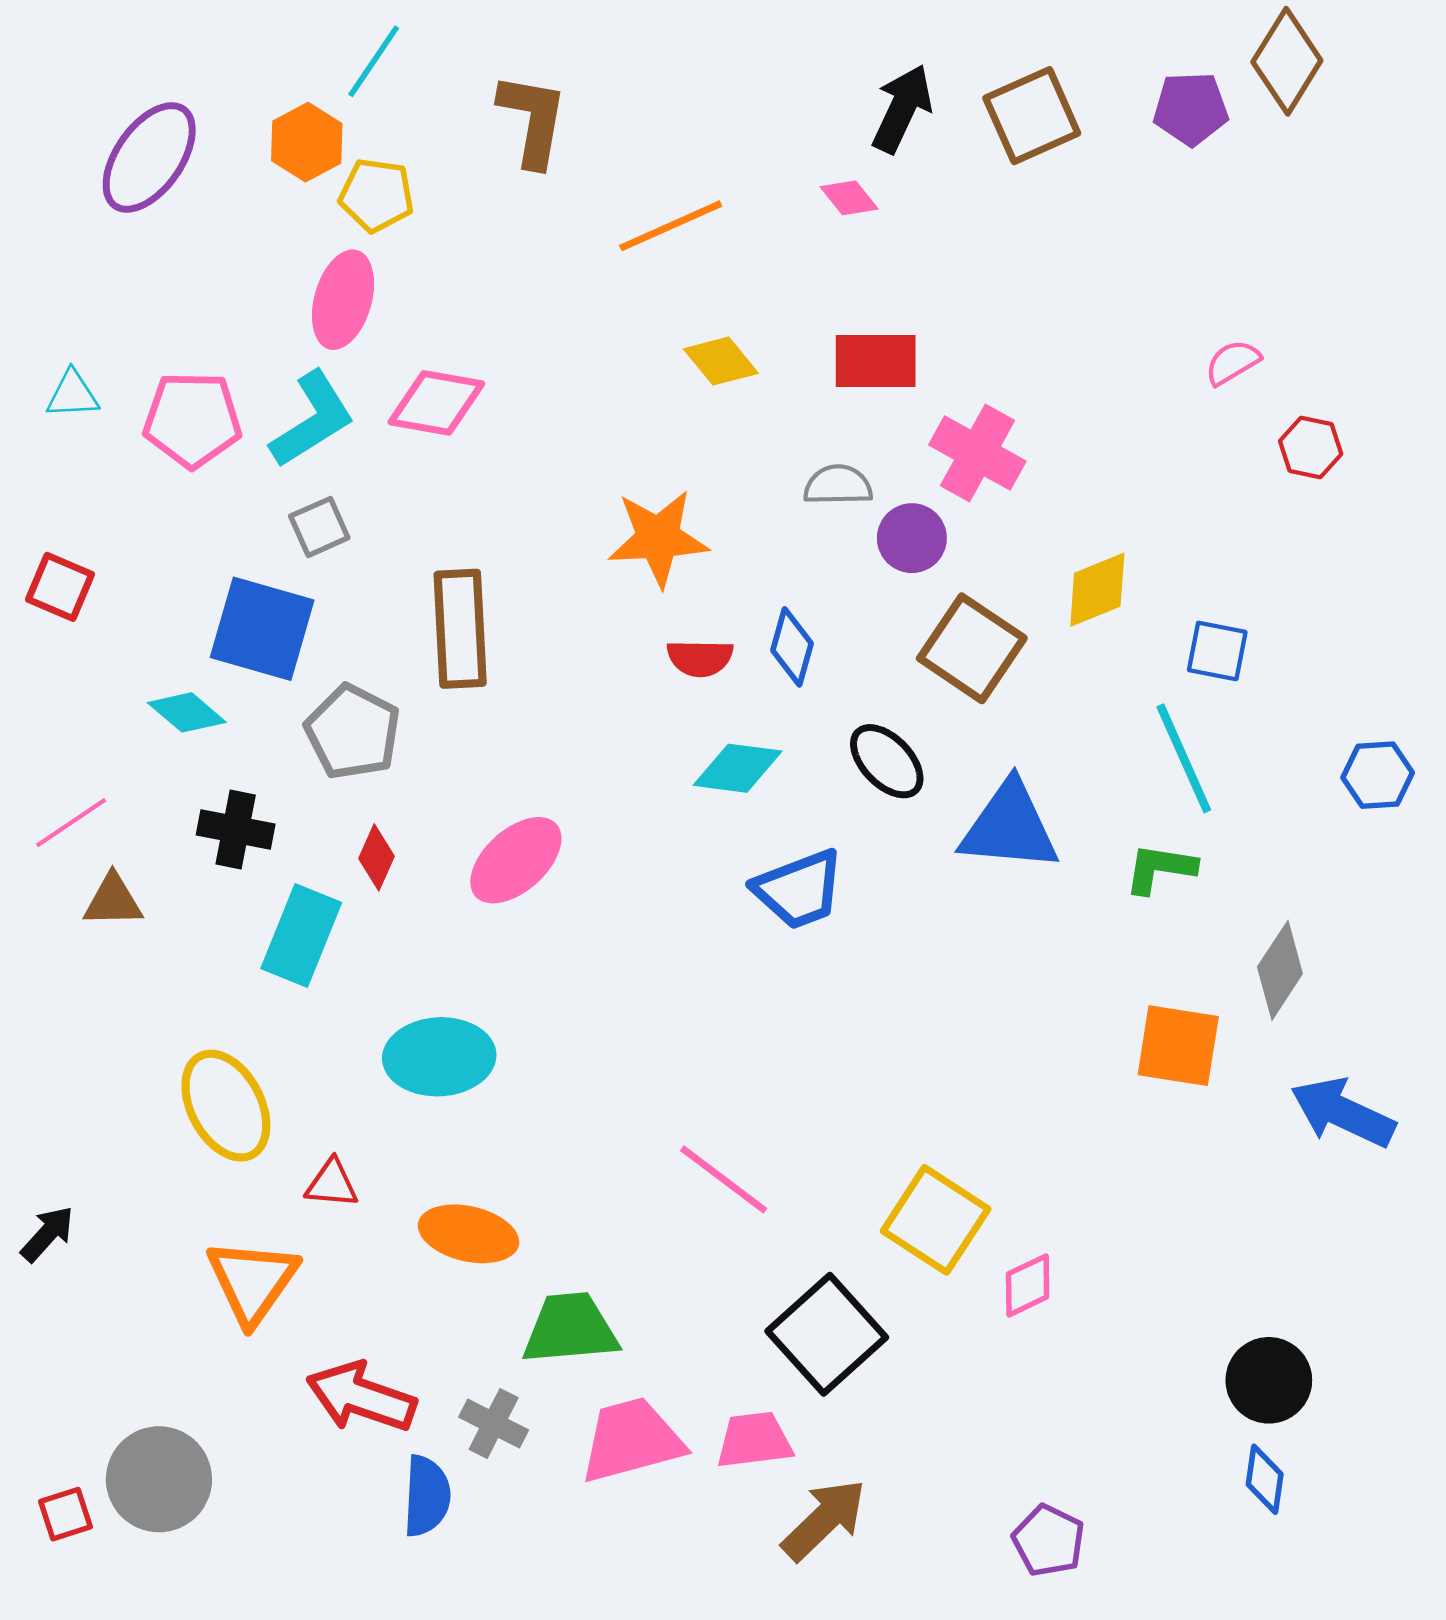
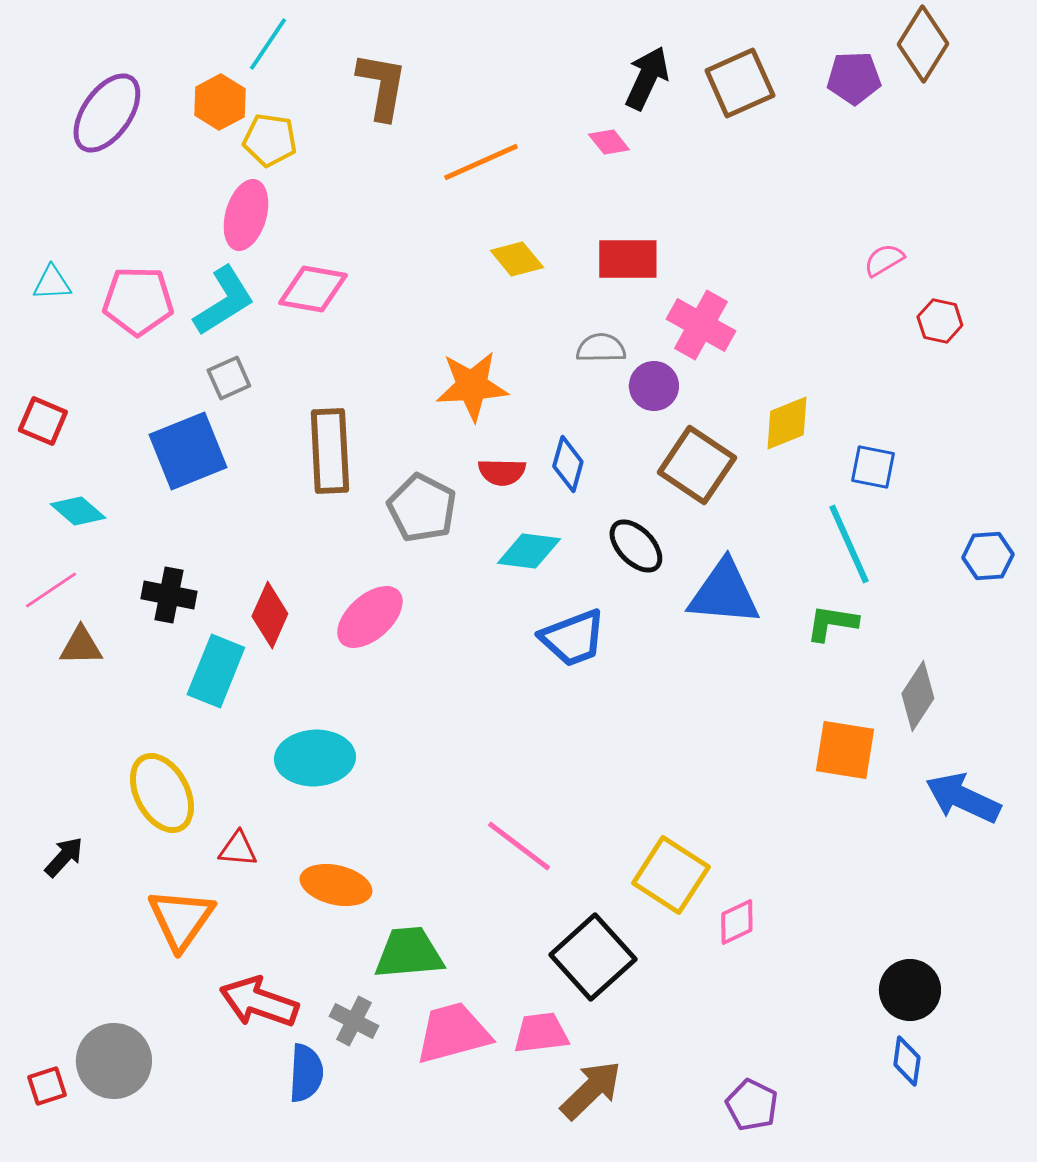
blue square: (262, 629) -> (188, 451), turned -38
cyan diamond: (187, 712) -> (78, 511), moved
gray pentagon: (353, 732) -> (422, 508), moved
red diamond: (376, 857) -> (270, 615), size x1.4
black arrow: (47, 1234) -> (64, 857), moved

